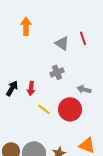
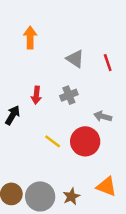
red line: (83, 38) -> (108, 63), moved
red arrow: (31, 88) -> (36, 95), moved

